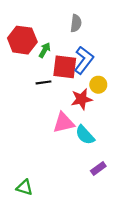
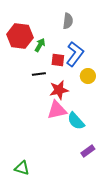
red square: (65, 67) -> (58, 60), size x0.6
red star: (82, 99) -> (59, 90), moved

